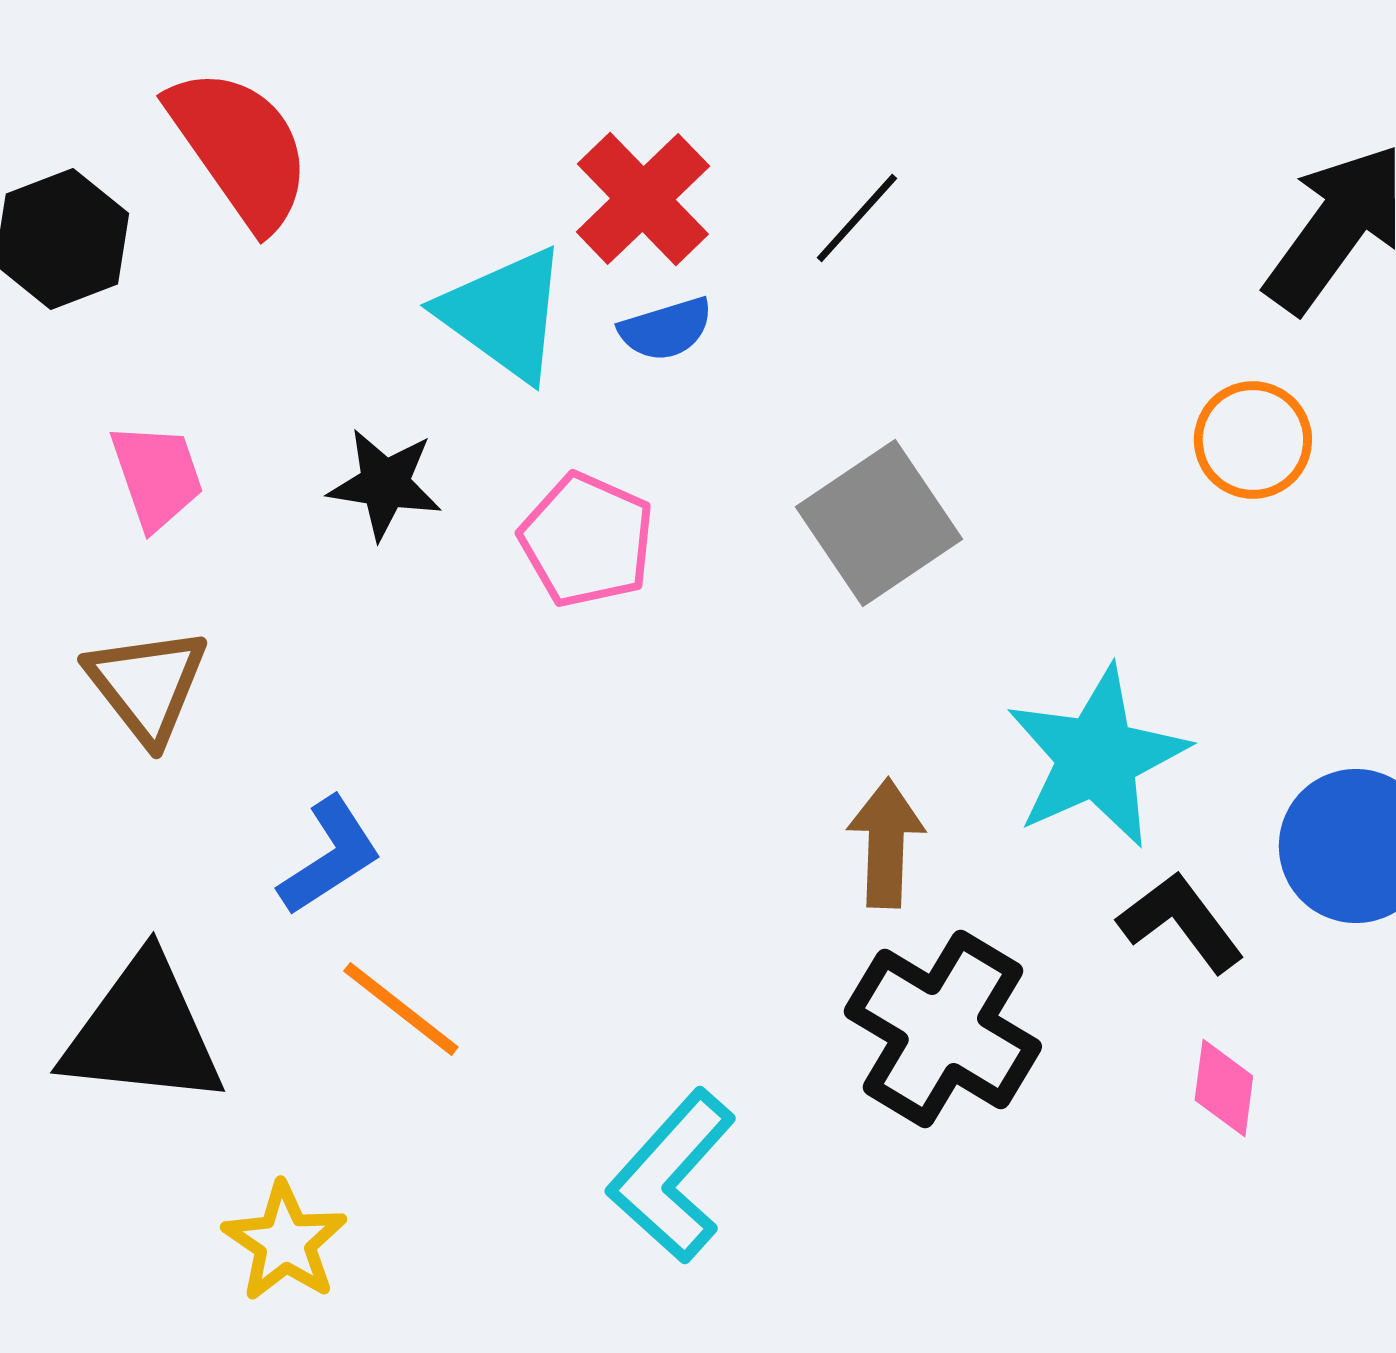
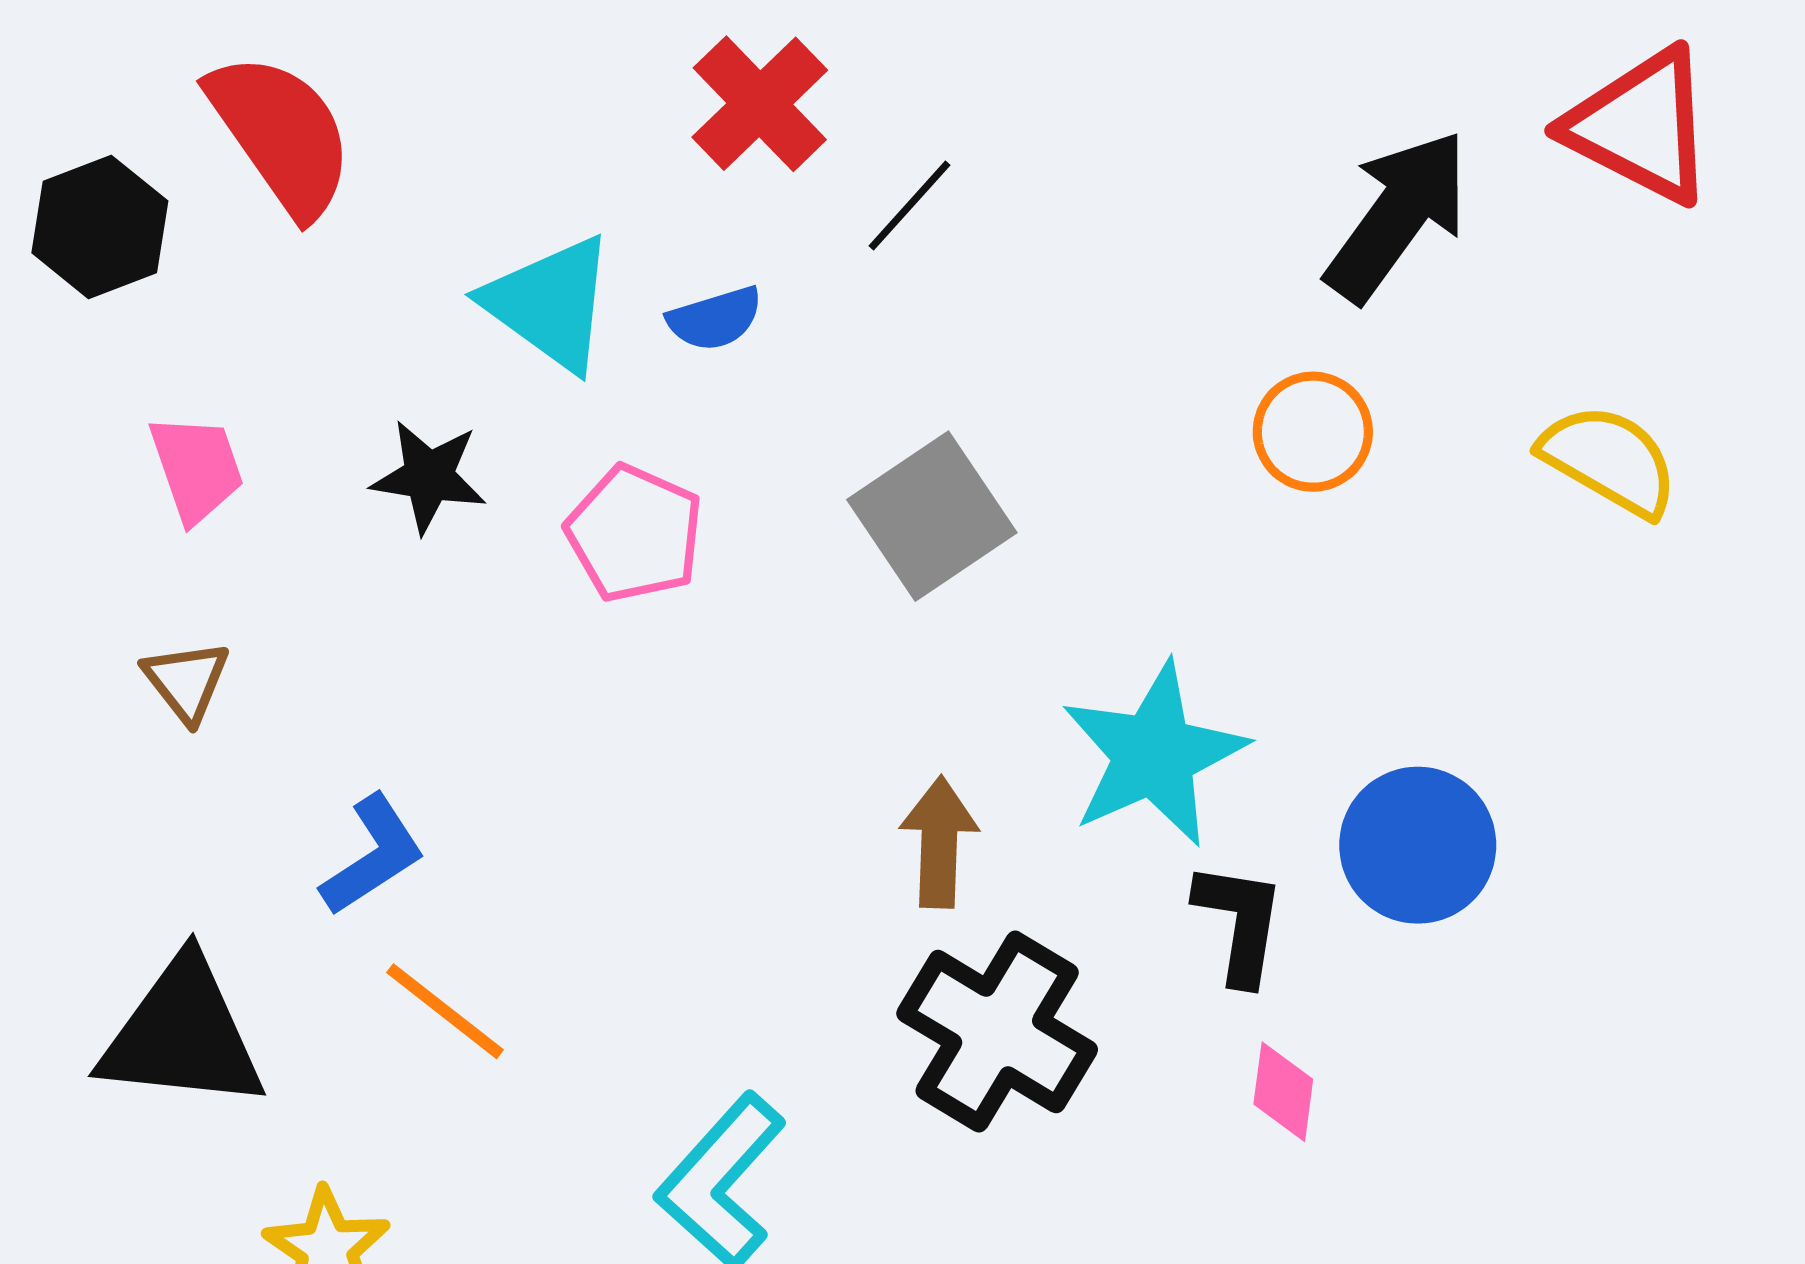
red cross: (643, 199) -> (760, 104), moved
brown triangle: (147, 685) -> (186, 681), size x0.7
black L-shape: (1181, 922) -> (1240, 923), turned 46

